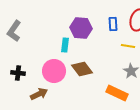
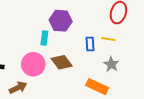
blue rectangle: (113, 24) -> (90, 44), moved

